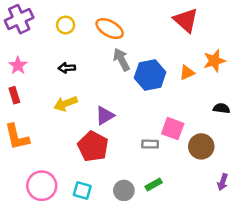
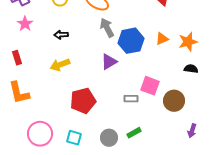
orange star: (214, 61) -> (188, 42), moved
pink star: (18, 65) -> (25, 24), moved
purple triangle: (105, 115) -> (109, 62), moved
red pentagon: (93, 146) -> (83, 101), turned 30

